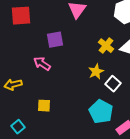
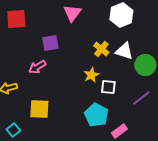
pink arrow: (42, 64) -> (37, 67), turned -66
white square: (113, 84) -> (108, 87), turned -35
yellow square: (44, 106) -> (39, 109), size x1.5

